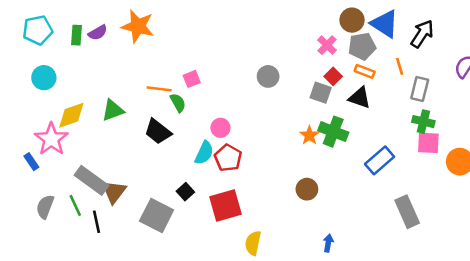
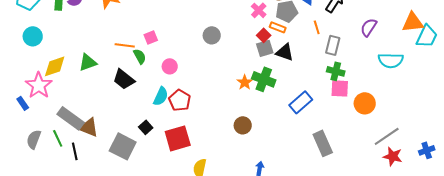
orange rectangle: (365, 71) -> (278, 27), moved
gray square: (321, 93) -> (265, 48), moved, turned -36
pink circle: (220, 128) -> (170, 66), moved
brown triangle: (114, 192) -> (89, 127), turned -45

